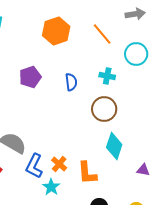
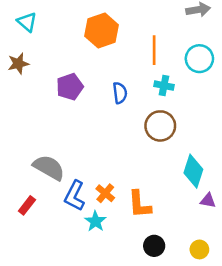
orange line: (102, 34) -> (154, 50), moved, turned 40
cyan diamond: (114, 146) -> (193, 171), moved

